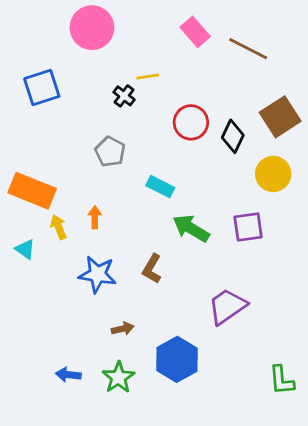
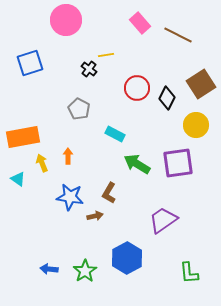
orange rectangle: (32, 191) -> (23, 137), turned -32
purple square: (248, 227) -> (178, 163), size x1.4
brown arrow: (123, 329) -> (95, 216), moved
green L-shape: (282, 380) -> (189, 273), moved

